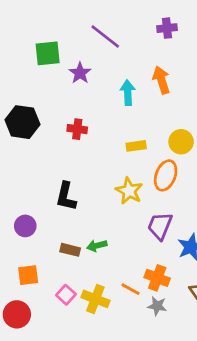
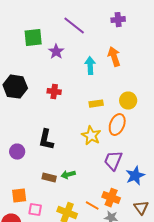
purple circle: (25, 226) -> (17, 152), moved
pink square: (66, 295) -> (35, 210), moved, turned -32

